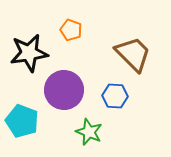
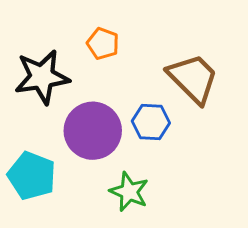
blue hexagon: (115, 96) -> (151, 122), moved

